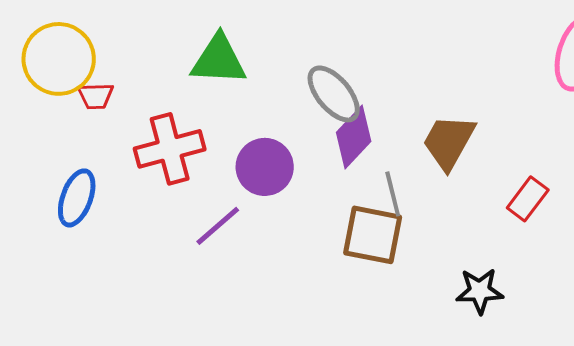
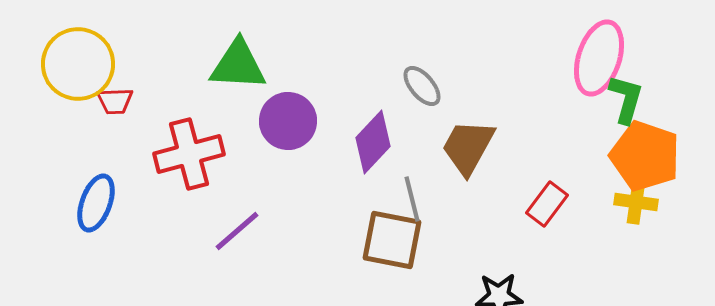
gray ellipse: (334, 94) -> (422, 86), moved, size x0.7
purple circle: (265, 167) -> (288, 121), moved

